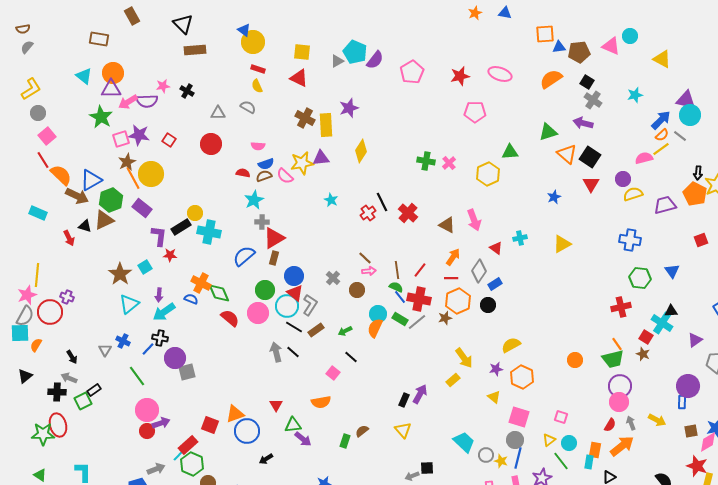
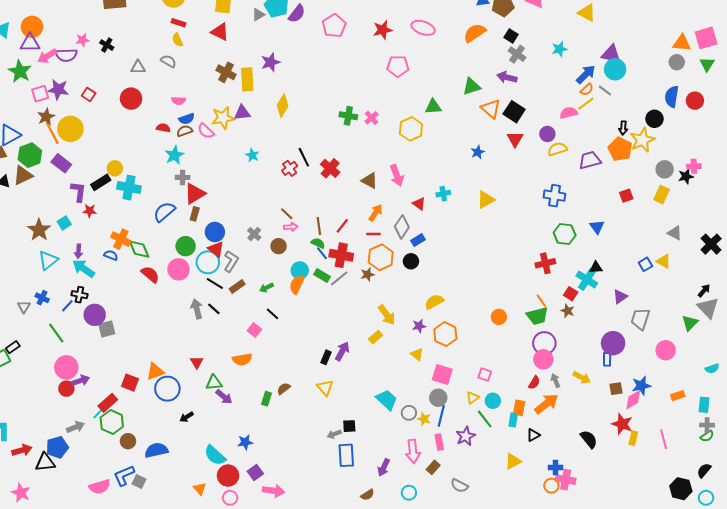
cyan arrow: (164, 312) -> (84, 268), turned 70

